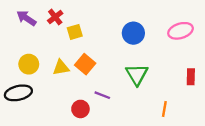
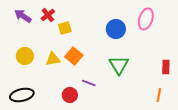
pink ellipse: (181, 31) -> (146, 19), moved, turned -55
black ellipse: (18, 93) -> (22, 95), moved
orange line: (164, 109) -> (159, 95), moved

